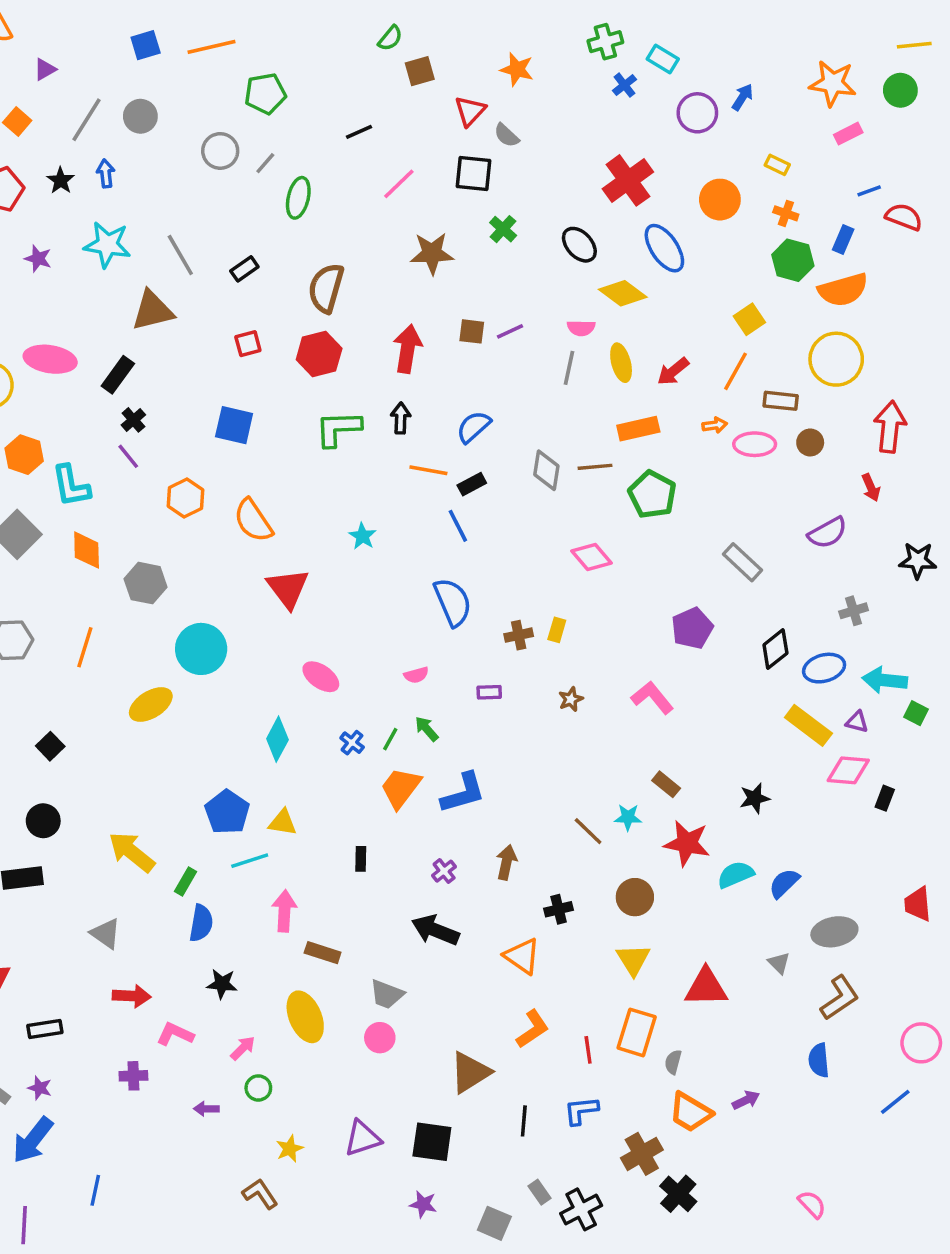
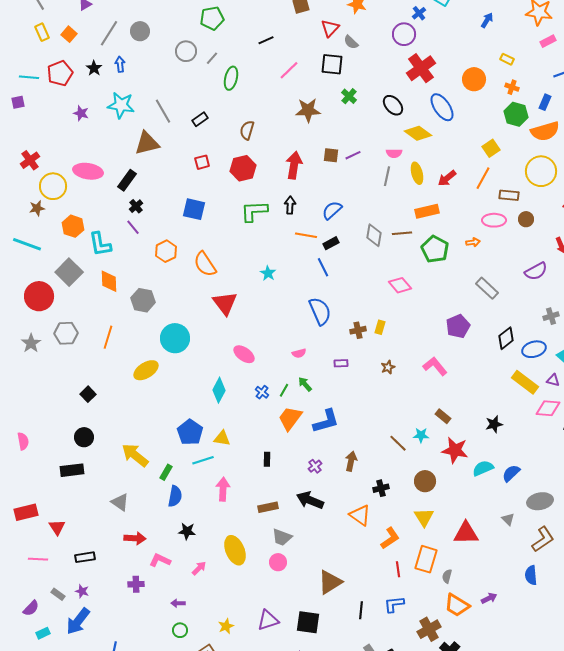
purple circle: (697, 113) -> (404, 34), moved
brown semicircle: (326, 288) -> (247, 130), size x0.7
orange arrow: (715, 425) -> (473, 242), moved
brown rectangle: (323, 953) -> (268, 507), moved, turned -30
orange L-shape: (533, 1029) -> (390, 538), moved
green circle: (258, 1088) -> (180, 630), moved

